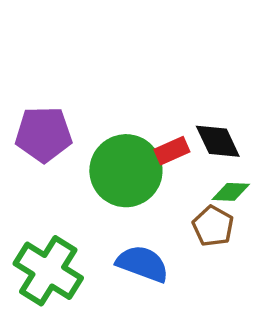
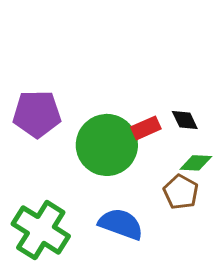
black diamond: (218, 141) -> (185, 120), size x0.7

